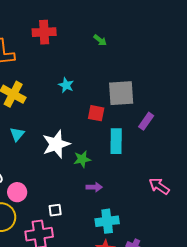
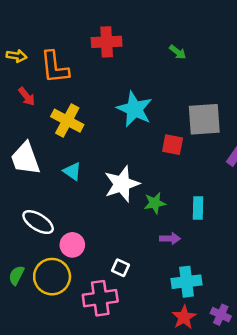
cyan star: (66, 85) -> (134, 109), size x1.8
cyan triangle: (17, 134) -> (72, 171), turned -35
cyan rectangle: (116, 141) -> (198, 208), moved, size x0.7
white square: (55, 210) -> (121, 268), turned 32

